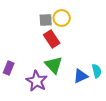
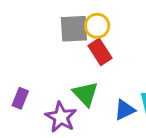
gray square: (46, 20) -> (74, 29), size x1.5
red rectangle: (52, 39) -> (100, 52), moved

